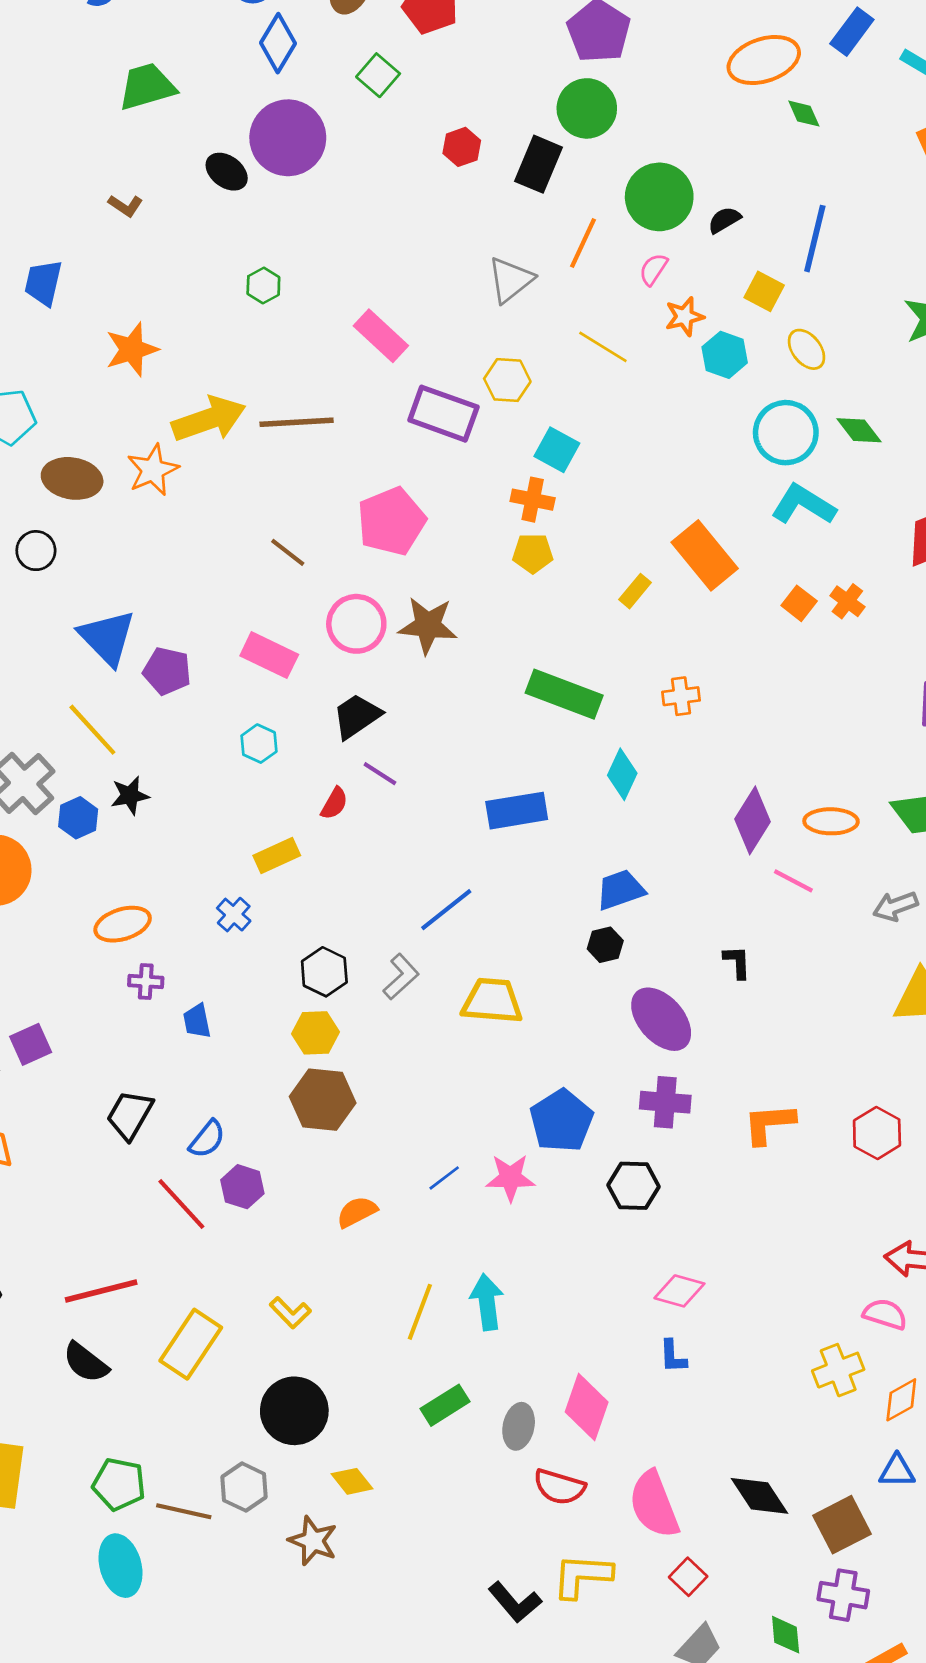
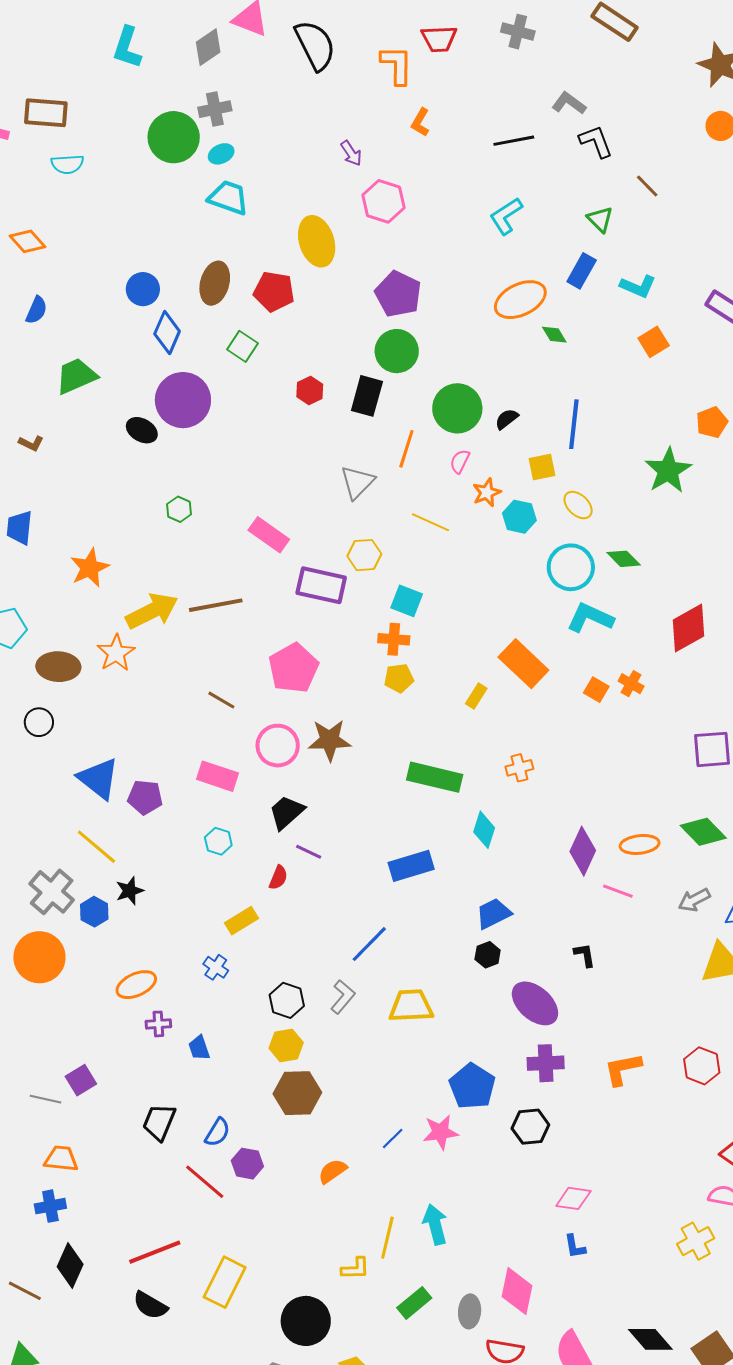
brown L-shape: (125, 206) -> (31, 443), moved
yellow square: (764, 291) -> (542, 467), turned -32
yellow L-shape: (290, 1313) -> (355, 1269), moved, turned -40

